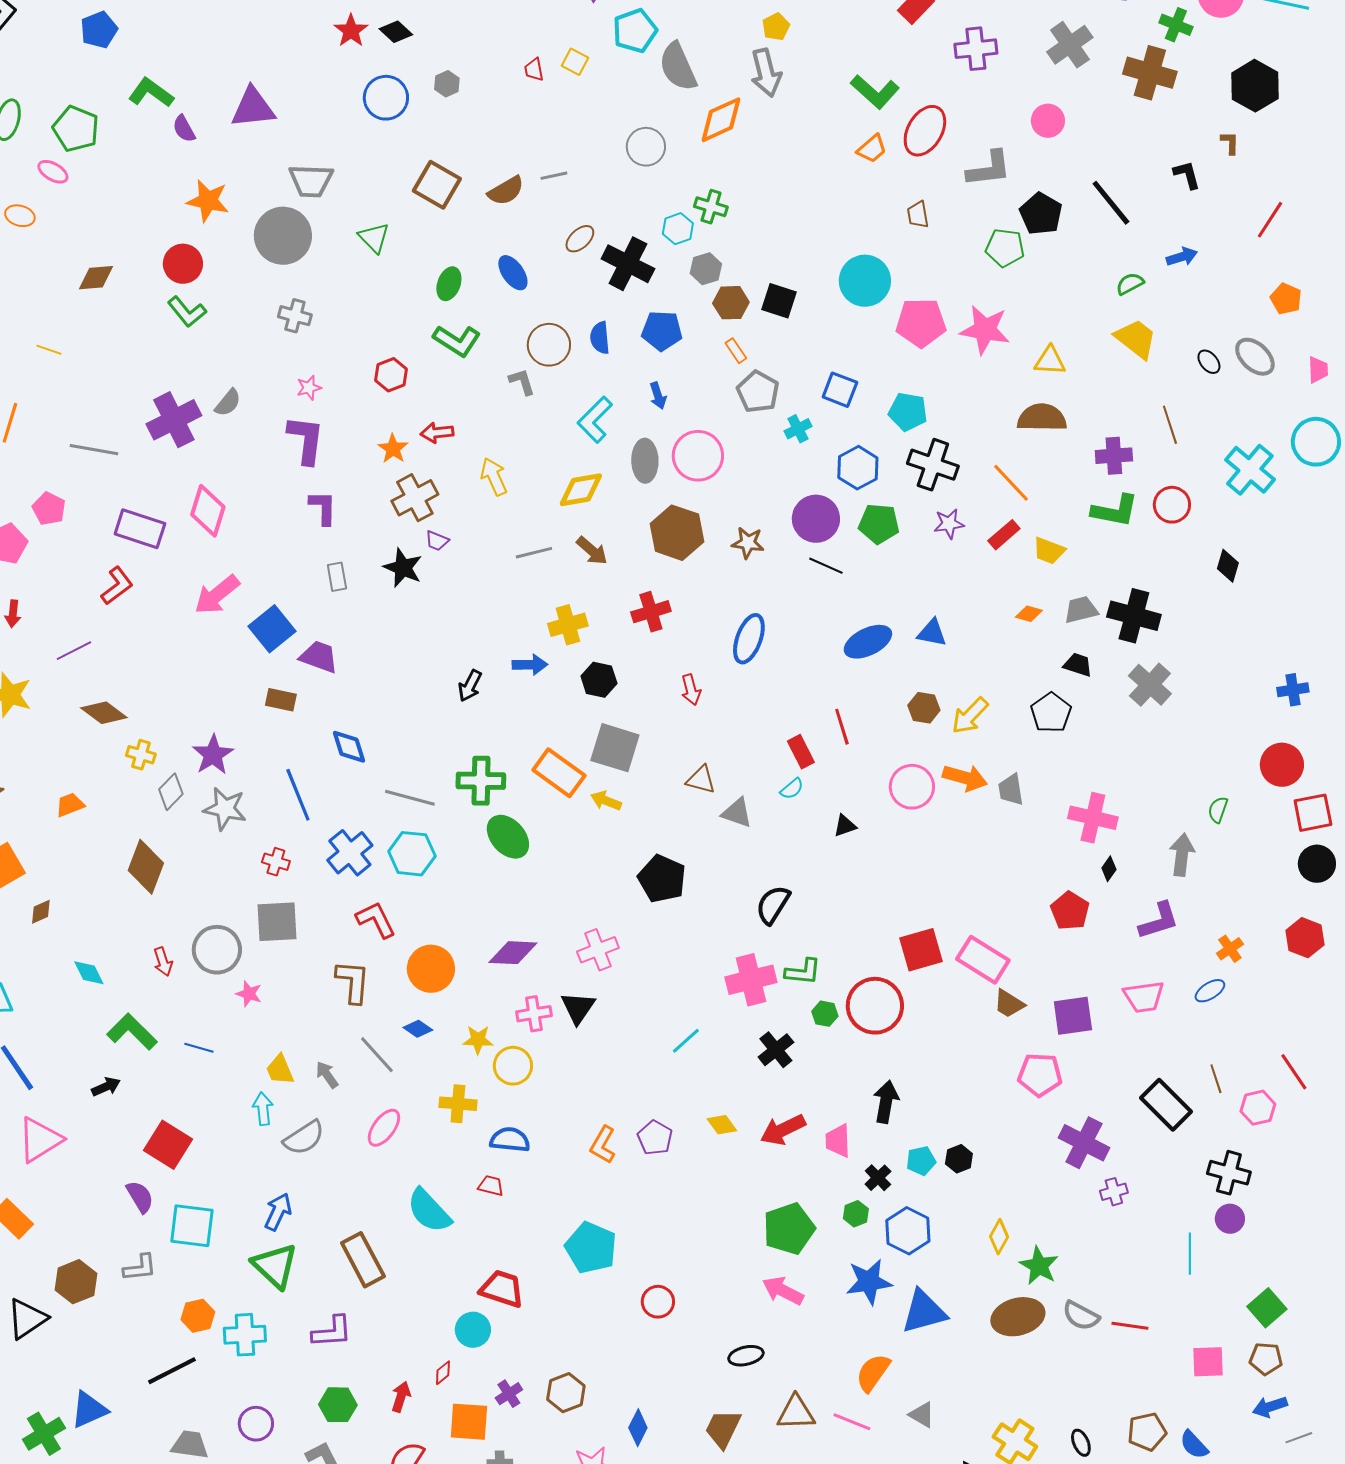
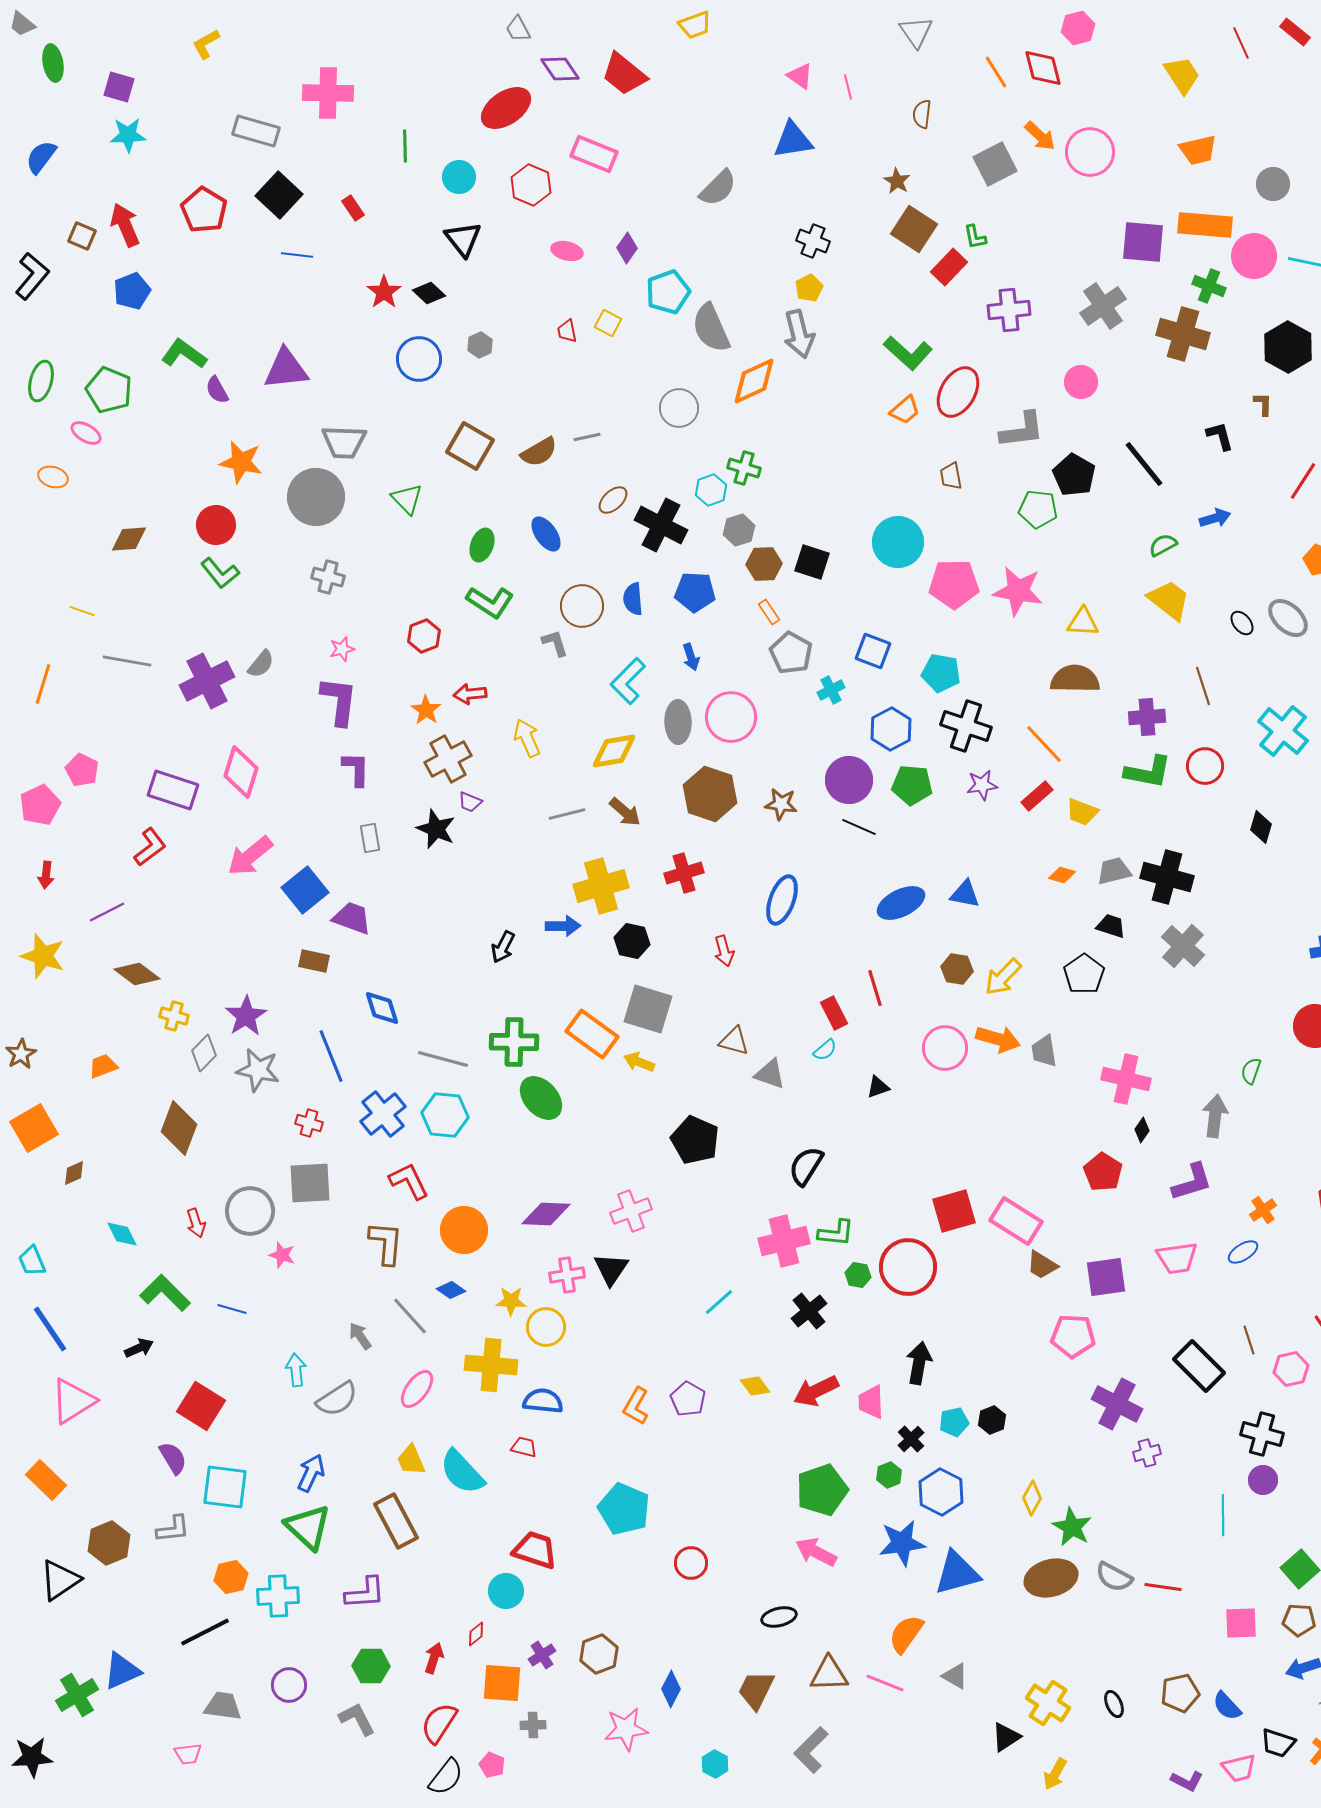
gray line: (94, 450) -> (127, 661), moved
yellow cross: (568, 625) -> (601, 886), size x1.4
yellow trapezoid: (280, 1070) -> (411, 1460), moved
yellow cross: (458, 1104) -> (491, 1365), size x1.4

